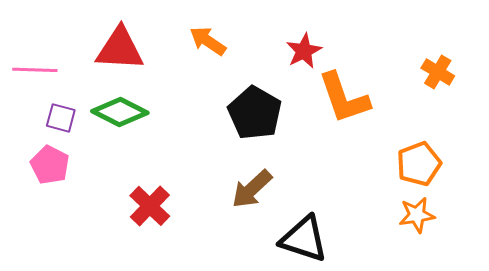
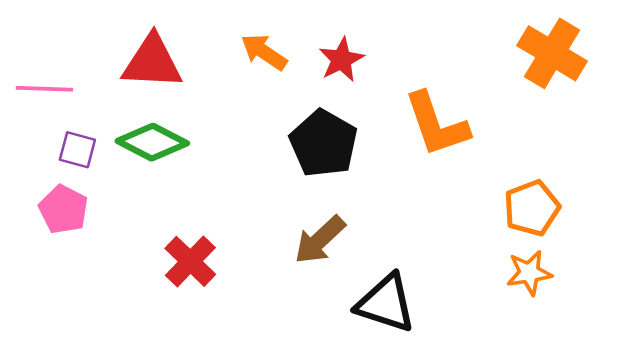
red star: (304, 51) -> (341, 60), moved
orange cross: (438, 72) -> (552, 53), moved, size x1.6

